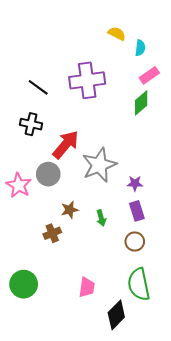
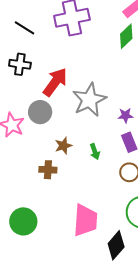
brown cross: (52, 233) -> (48, 170), turned 30
pink trapezoid: (87, 287) -> (85, 220), size x1.6

